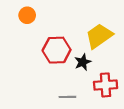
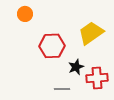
black star: (83, 62) -> (76, 67), moved

